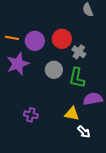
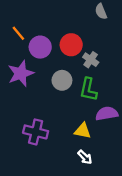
orange line: (12, 38) -> (18, 33), moved, turned 40
purple cross: (31, 115) -> (36, 132), size x1.5
white arrow: (84, 132) -> (85, 157), moved

